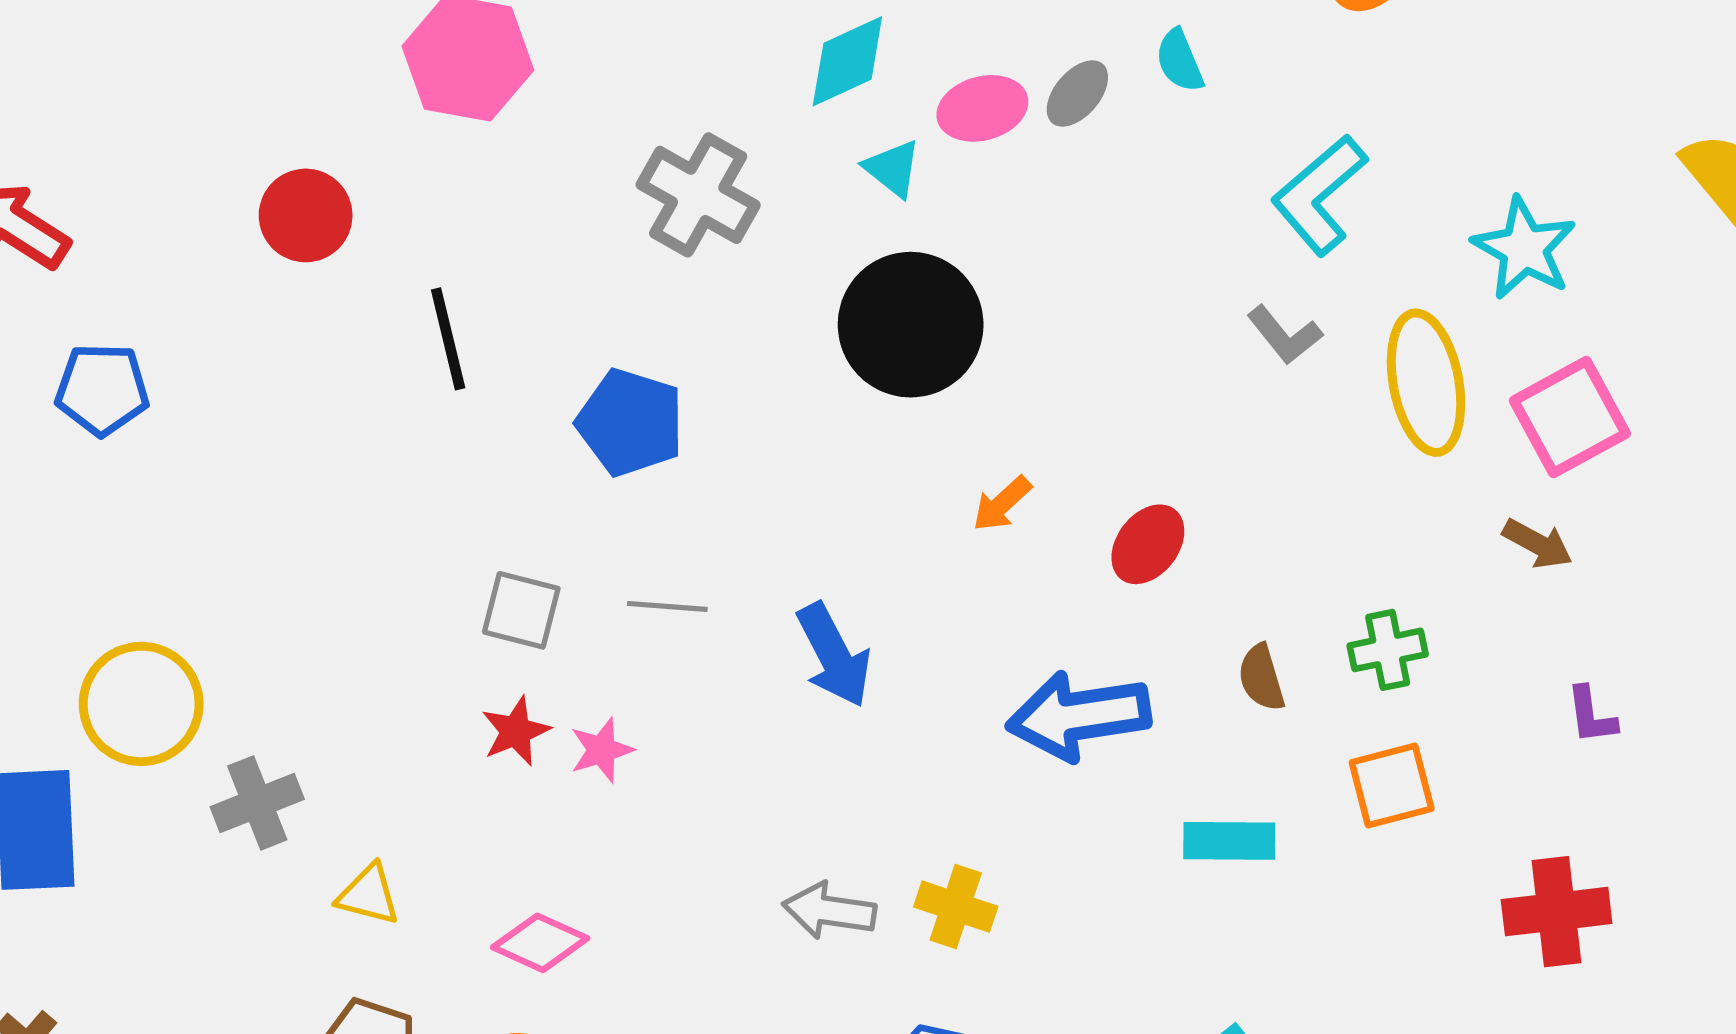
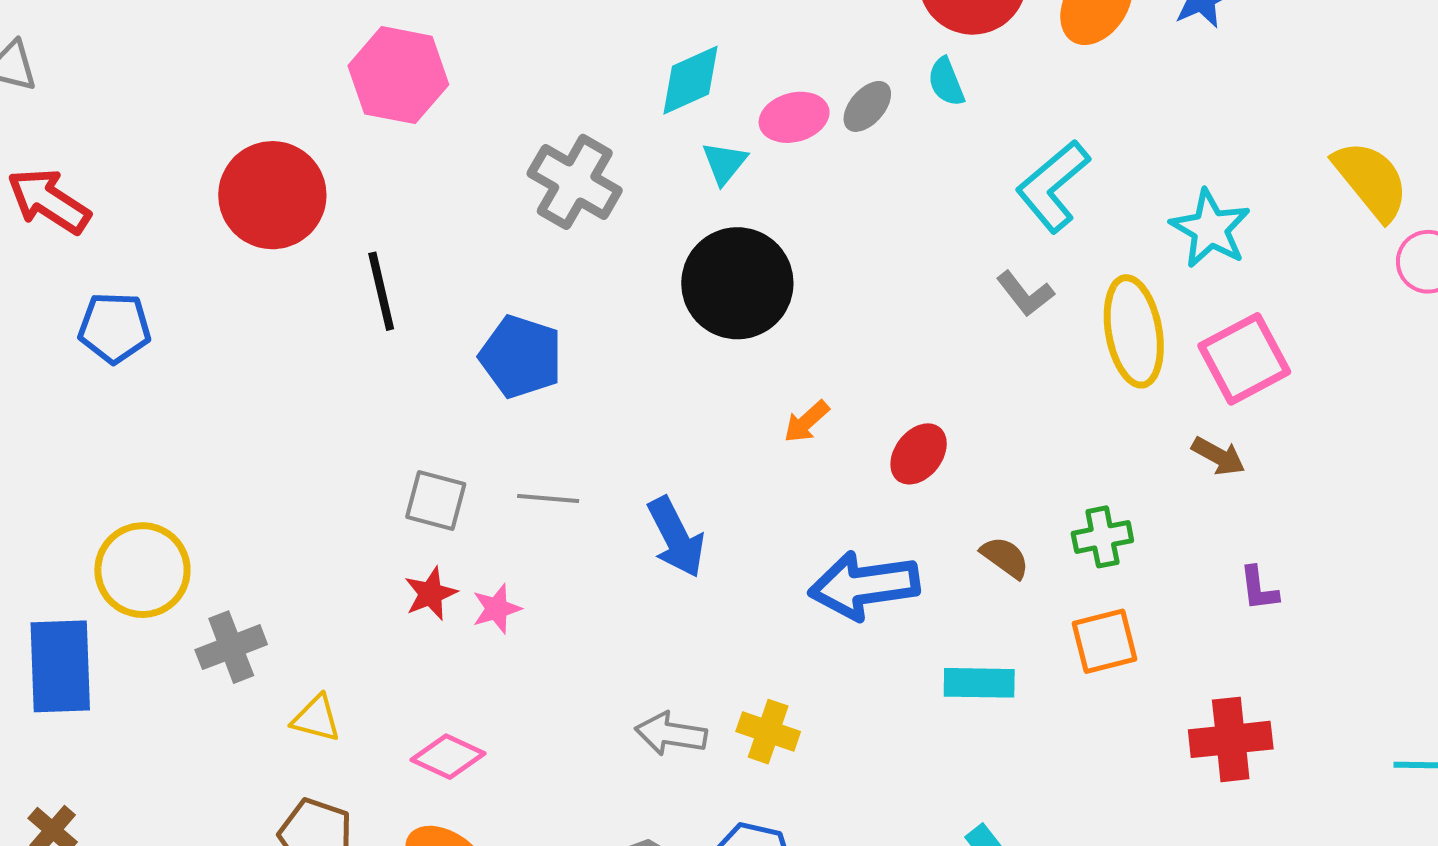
cyan triangle: (893, 168) -> (725, 163), turned 30
red circle: (306, 215) -> (272, 195), size x1.5
brown semicircle: (1261, 678) -> (1005, 557), turned 142

